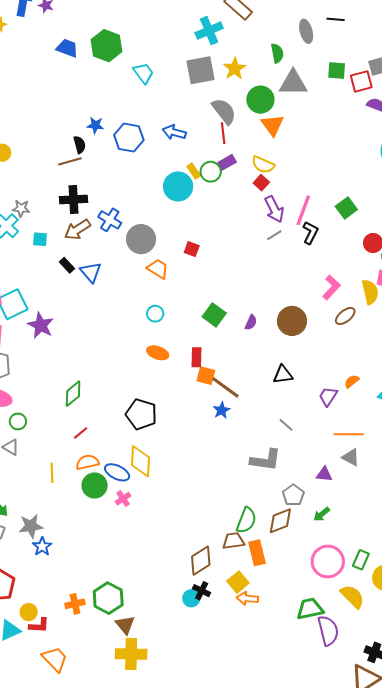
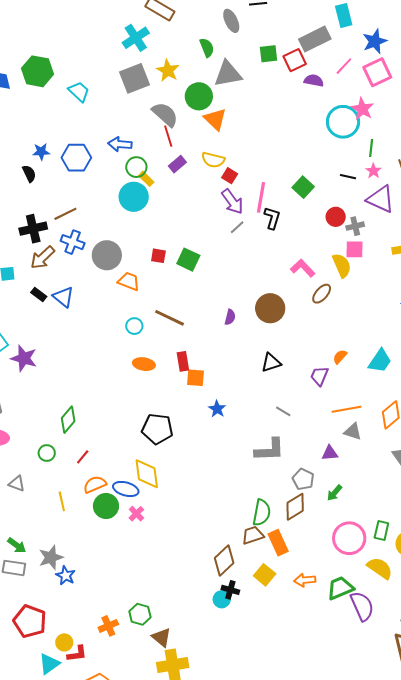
brown line: (70, 161) -> (65, 214), moved
green circle: (211, 172) -> (136, 167), moved
red square: (261, 183) -> (230, 176), moved
pink L-shape: (331, 287) -> (303, 268), turned -75
green square: (214, 315) -> (188, 260), moved
brown line: (225, 387) -> (169, 318), moved
black pentagon: (141, 414) -> (157, 429), moved
green circle: (18, 422) -> (47, 453), moved
green hexagon: (108, 598) -> (140, 614), size x0.7
orange arrow: (247, 598) -> (305, 580), moved

